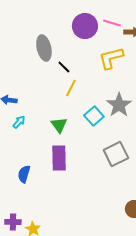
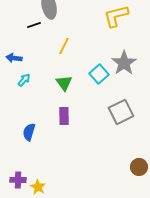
black line: (64, 67) -> (34, 25), moved, turned -64
yellow line: (71, 88) -> (64, 46), moved
purple rectangle: (59, 158) -> (64, 116), size x0.7

